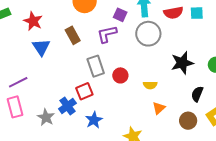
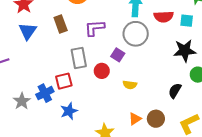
purple square: (120, 15) -> (118, 55), moved
black star: (182, 63) -> (185, 51), moved
black semicircle: (197, 94) -> (175, 91), moved
orange triangle: (159, 108) -> (135, 119), moved
brown circle: (188, 121) -> (156, 119), moved

